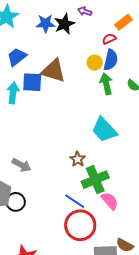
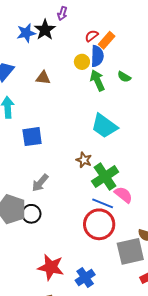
purple arrow: (85, 11) -> (62, 13), turned -80
orange rectangle: (123, 22) -> (107, 40), moved
brown triangle: (53, 71) -> (43, 78), size x0.6
blue square: (32, 82) -> (32, 137), moved
gray arrow: (21, 165) -> (40, 183), moved, turned 114
blue line: (75, 201) -> (103, 203), moved

